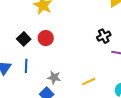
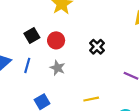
black cross: (104, 36) -> (97, 47), moved, turned -32
gray star: (54, 77) -> (57, 68), moved

